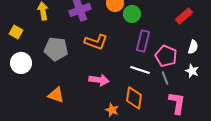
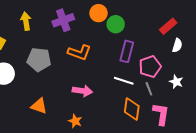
white semicircle: (193, 47) -> (177, 45), moved
pink pentagon: (166, 56) -> (150, 67), turned 30
orange diamond: (134, 98) -> (132, 109), moved
orange star: (112, 110) -> (75, 121), moved

